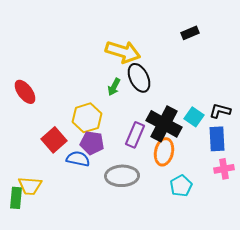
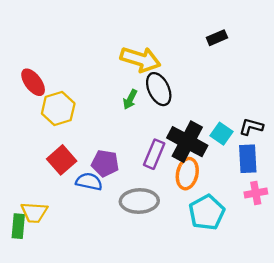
red ellipse: (25, 92) -> (33, 82), moved
yellow hexagon: (87, 118) -> (58, 108), moved
cyan pentagon: (181, 186) -> (207, 212), size x1.4

